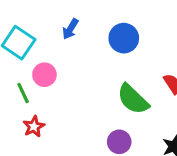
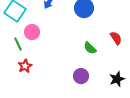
green semicircle: (133, 99) -> (90, 48), size x0.6

